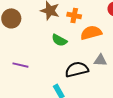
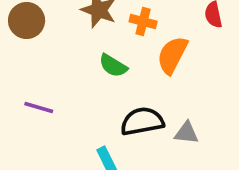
orange semicircle: (91, 33) -> (172, 55), turned -50
gray triangle: (100, 60) -> (186, 133), moved

